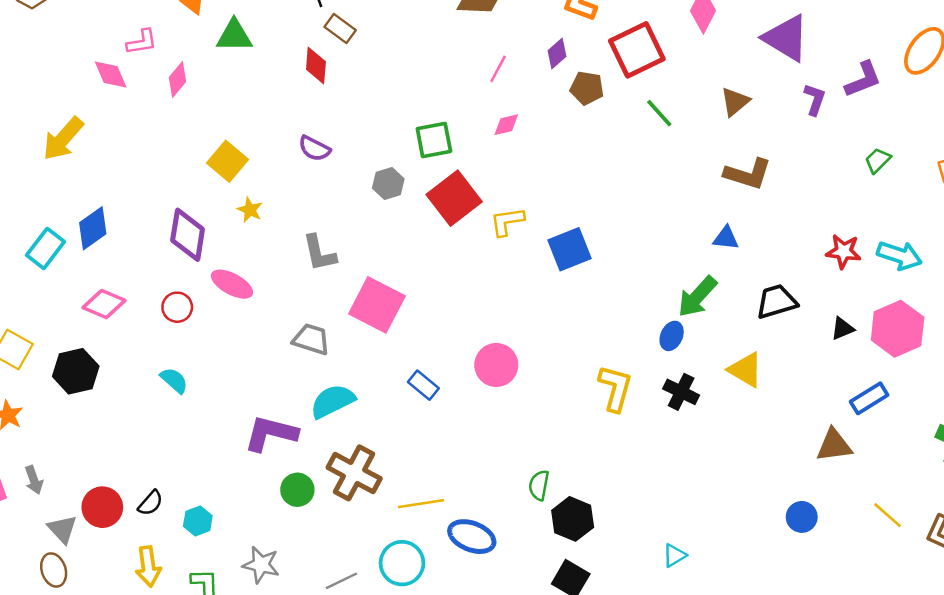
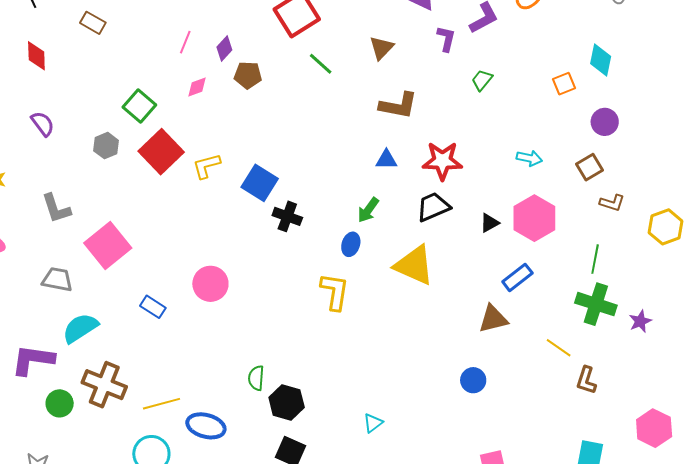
brown rectangle: (340, 28) -> (93, 23), moved
purple diamond: (557, 53) -> (224, 49), moved
brown pentagon: (587, 88) -> (248, 75), moved
green square: (434, 140) -> (139, 106), turned -32
purple semicircle: (314, 149) -> (43, 124), turned -148
green trapezoid: (878, 160) -> (482, 80), moved
blue square: (569, 249) -> (260, 183), turned -30
red star: (843, 251) -> (442, 161), moved, size x1.4
cyan arrow: (899, 255) -> (529, 158), size x0.7
green arrow: (697, 297) -> (368, 210), size x0.7
pink square: (377, 305) -> (108, 246), turned 30
yellow triangle: (746, 370) -> (414, 265), size x1.4
yellow L-shape: (615, 388) -> (335, 292), moved
black cross: (681, 392) -> (287, 216), moved
yellow line: (888, 515) -> (559, 348), moved

